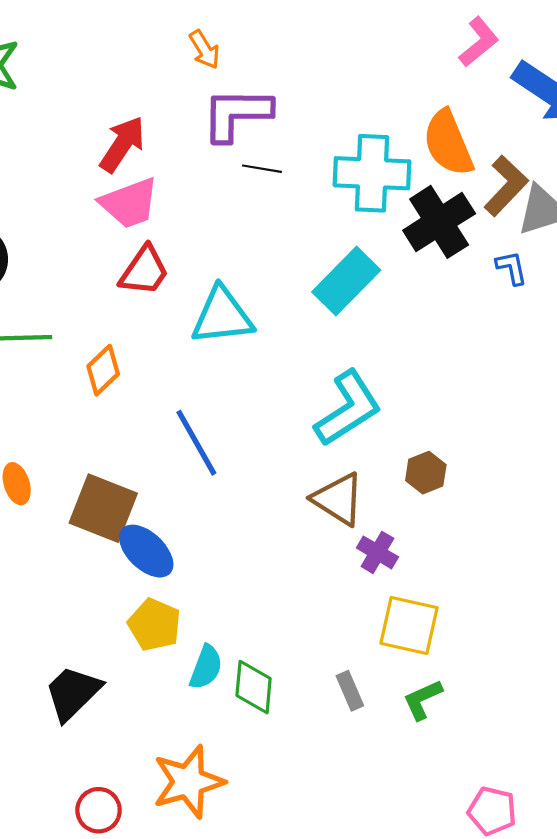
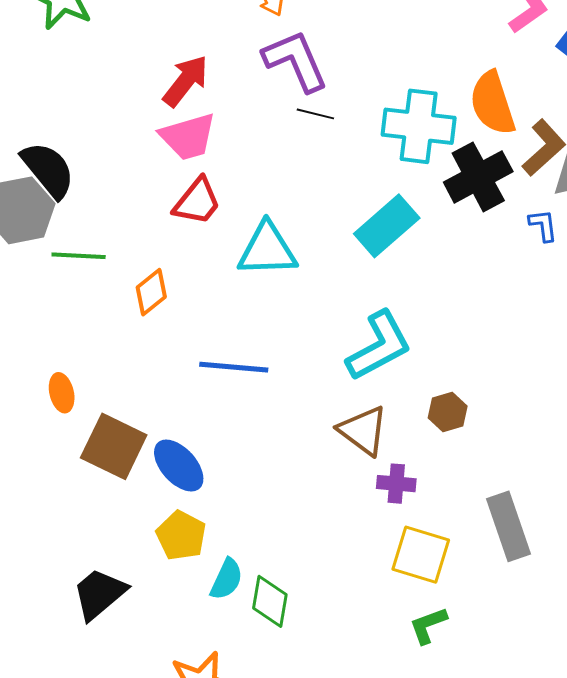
purple L-shape: (237, 114) -> (295, 61), turned 62
blue line: (196, 443) -> (234, 367), turned -60
brown square: (103, 508) -> (114, 446), moved
purple cross: (377, 552) -> (396, 484), turned -30
gray rectangle: (350, 691) -> (508, 526), moved, size x1.8

